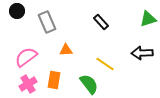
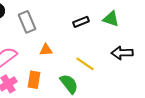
green triangle: (148, 19) -> (111, 19), moved, turned 36
black rectangle: (101, 22) -> (81, 22), turned -70

